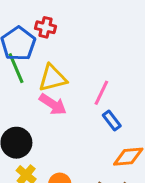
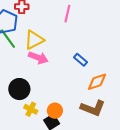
pink line: (101, 93) -> (67, 14), moved

